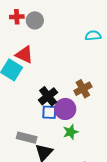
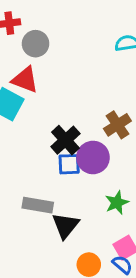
gray circle: (35, 20) -> (36, 44), moved
green star: (71, 132) -> (117, 203), moved

